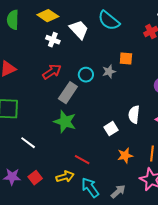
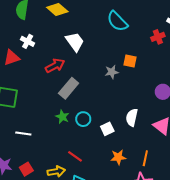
white trapezoid: (79, 30) -> (75, 42), moved
white cross: (53, 40) -> (28, 41), moved
cyan circle: (86, 75) -> (83, 119), moved
green star: (65, 122) -> (62, 117), size x0.6
white line: (28, 143) -> (23, 133), turned -35

